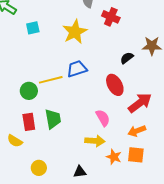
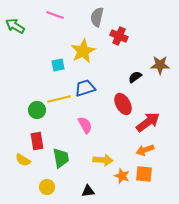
cyan square: (33, 28) -> (58, 65), moved
pink semicircle: (103, 118) -> (85, 125), moved
green trapezoid: (53, 119) -> (61, 158), moved

